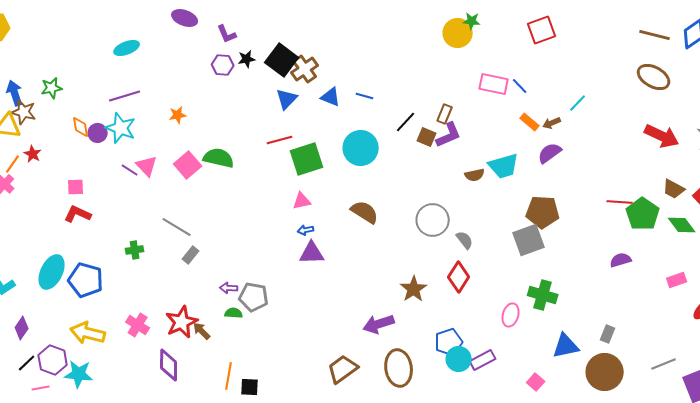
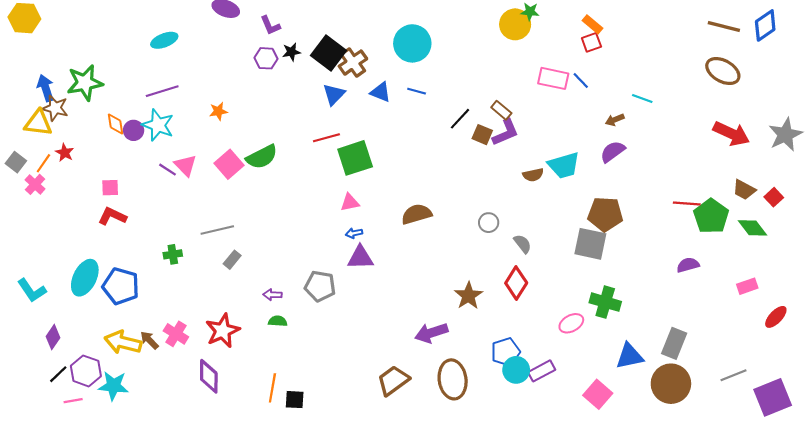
red square: (542, 30) -> (591, 42), moved, size x0.7
green star: (52, 88) -> (85, 83), size x1.6
cyan line: (578, 103) -> (642, 99), turned 66
brown rectangle: (445, 114) -> (501, 110), turned -72
orange rectangle: (530, 122) -> (592, 24), moved
cyan circle: (361, 148) -> (412, 43), moved
green semicircle: (219, 158) -> (262, 157), turned 140
brown semicircle: (365, 212) -> (417, 214), turned -48
gray circle: (433, 220) -> (489, 223), size x0.6
gray line: (177, 227) -> (217, 230), turned -44
gray square: (529, 240) -> (590, 244), turned 32
gray pentagon: (254, 297) -> (320, 286), moved
pink ellipse: (511, 315) -> (571, 323), turned 45
brown arrow: (202, 331) -> (149, 340), moved
gray rectangle: (608, 334) -> (674, 343), size x1.6
pink square: (536, 382) -> (598, 394), size x1.5

